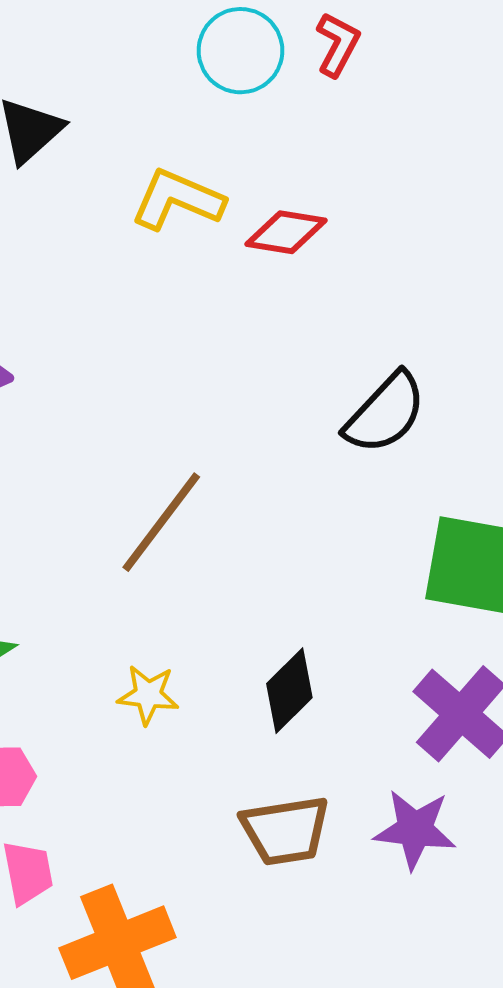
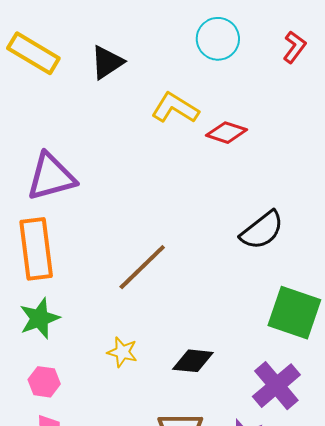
red L-shape: (338, 44) -> (294, 47), moved
black diamond: (289, 691) -> (193, 361), turned 42

